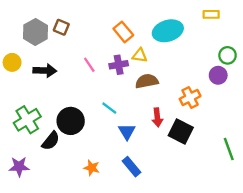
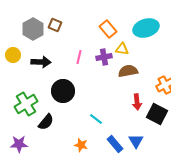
pink line: (89, 65) -> (79, 57), turned 48
cyan line: (109, 108) -> (96, 119), moved
black circle: (71, 121) -> (63, 91), moved
blue triangle: (127, 131) -> (136, 141), moved

